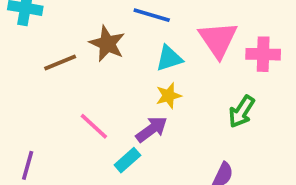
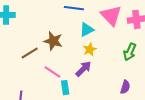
brown star: (107, 44) -> (53, 41), moved
brown line: (60, 63) -> (30, 53), moved
cyan rectangle: (127, 160) -> (65, 88), moved, turned -48

